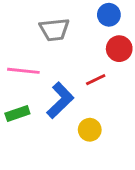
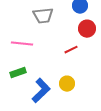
blue L-shape: (60, 100) -> (41, 91), moved

